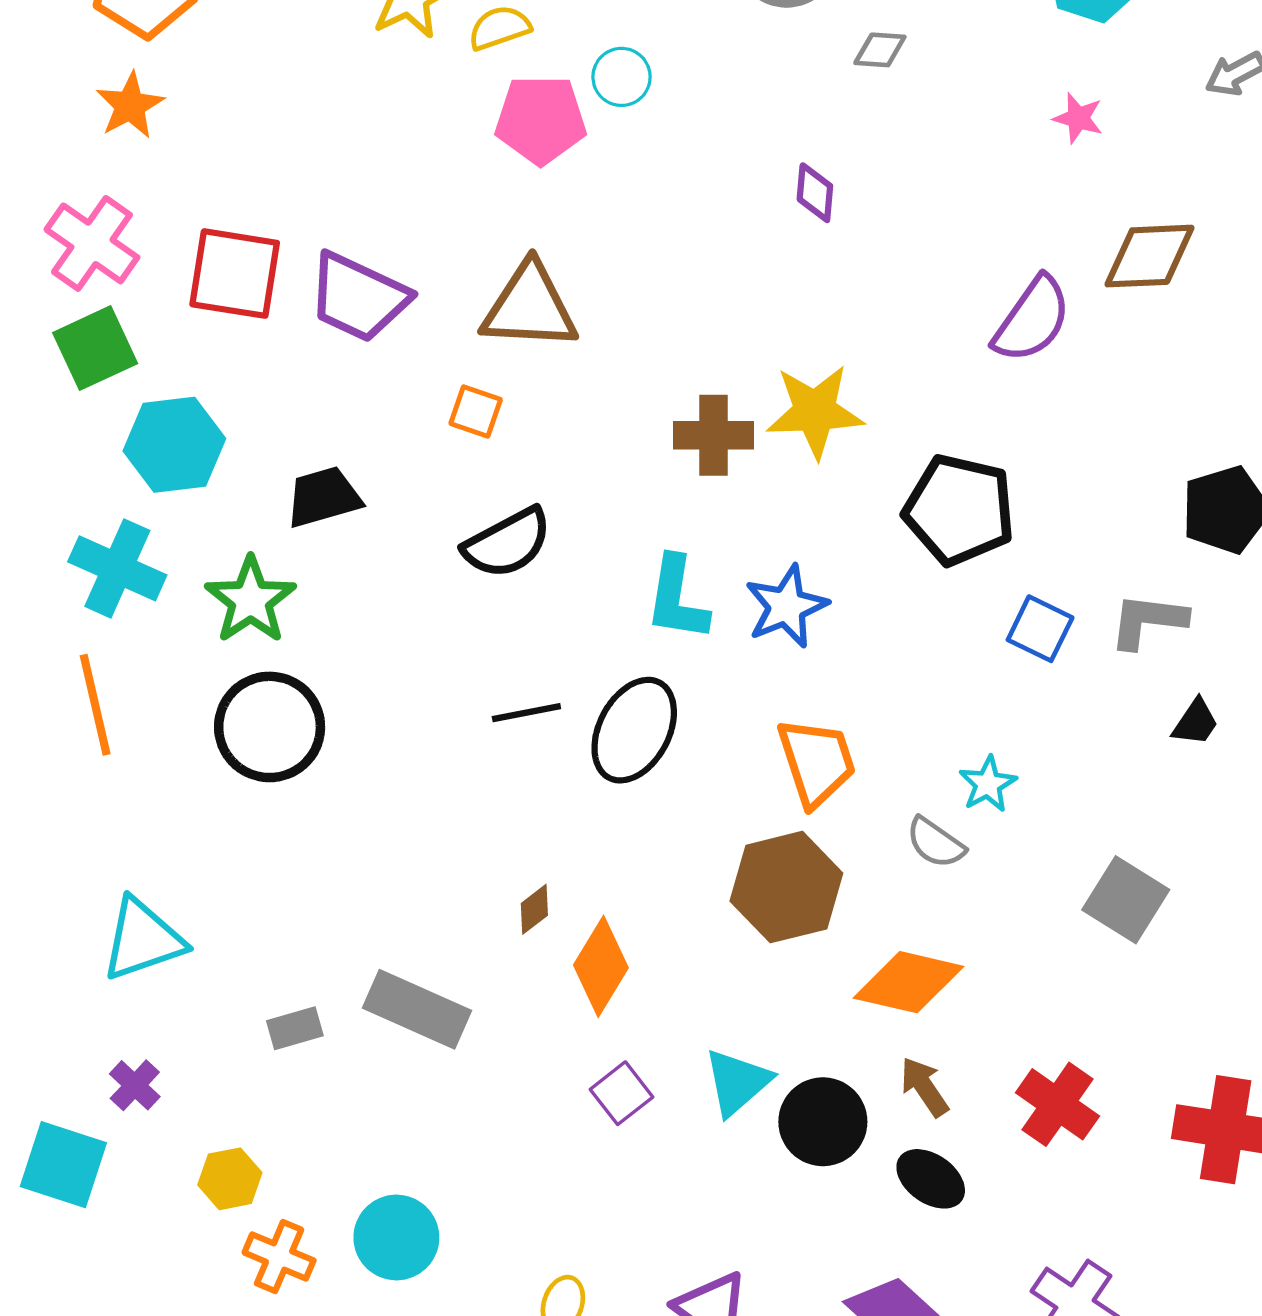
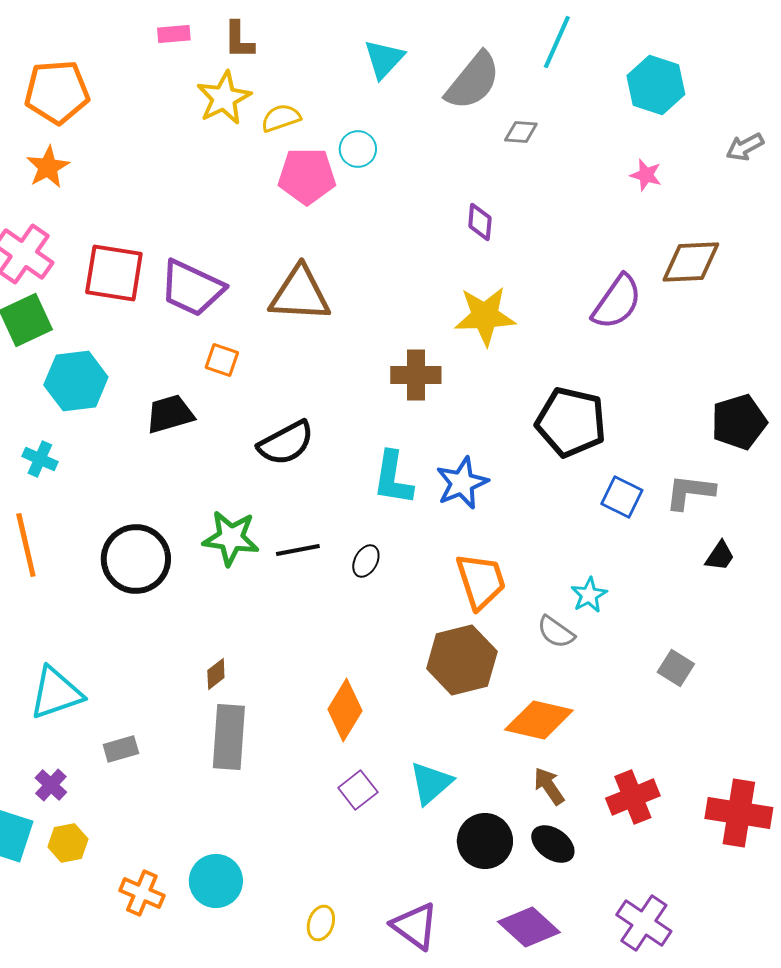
orange square: (476, 411) -> (222, 360), moved
yellow star: (815, 411) -> (485, 316), moved
cyan cross: (117, 568) -> (40, 459), size x0.6
green star: (251, 600) -> (231, 538), moved, turned -30
black ellipse: (634, 730) -> (366, 561), size x0.5
gray square: (1126, 900) -> (676, 668), size x0.7
brown diamond: (534, 909) -> (216, 674), moved
gray rectangle: (417, 1009) -> (229, 737), turned 70
gray rectangle: (295, 1028) -> (121, 749), moved
red cross: (1058, 1104) -> (633, 797), turned 33
black circle: (823, 1122) -> (485, 841), moved
yellow hexagon: (230, 1179) -> (68, 843), moved

